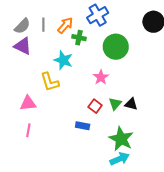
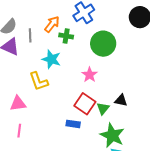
gray line: (43, 25) -> (30, 35), moved
green triangle: (115, 104) -> (103, 109), moved
red square: (95, 106) -> (85, 104), size x1.5

